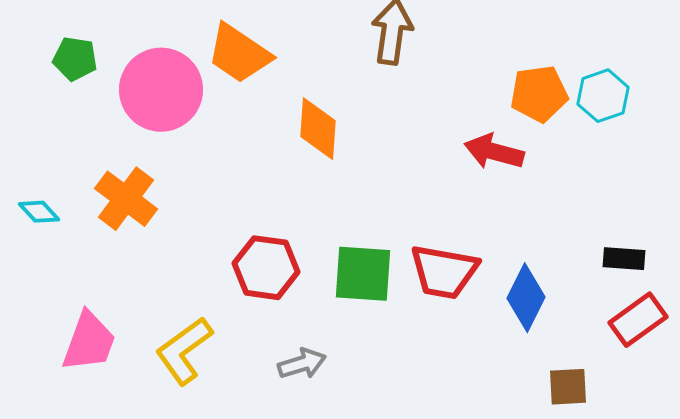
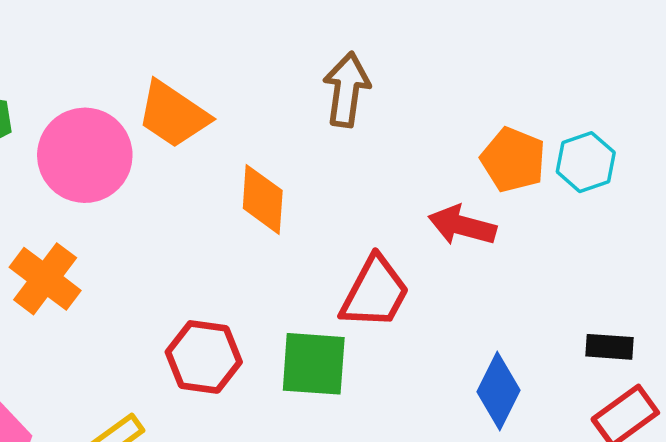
orange pentagon: (539, 94) -> (513, 160), turned 30
red trapezoid: (444, 272) -> (375, 292), moved, turned -72

